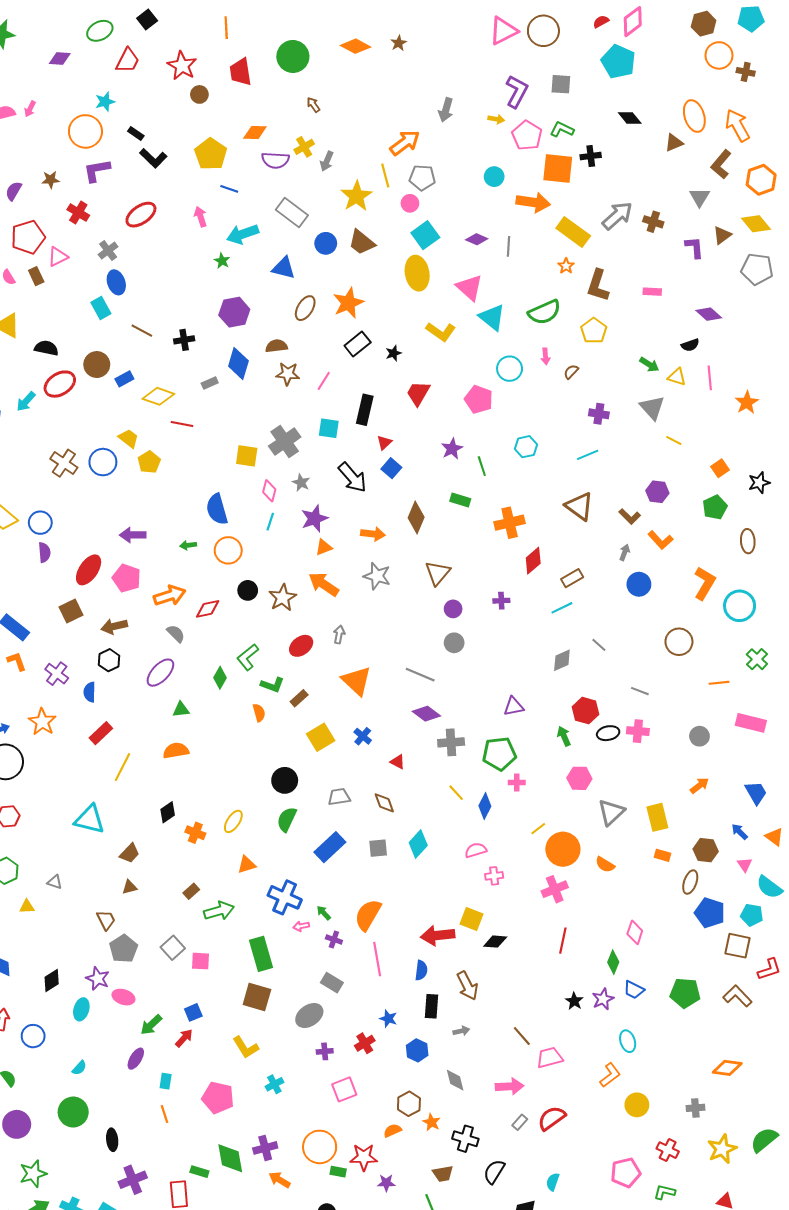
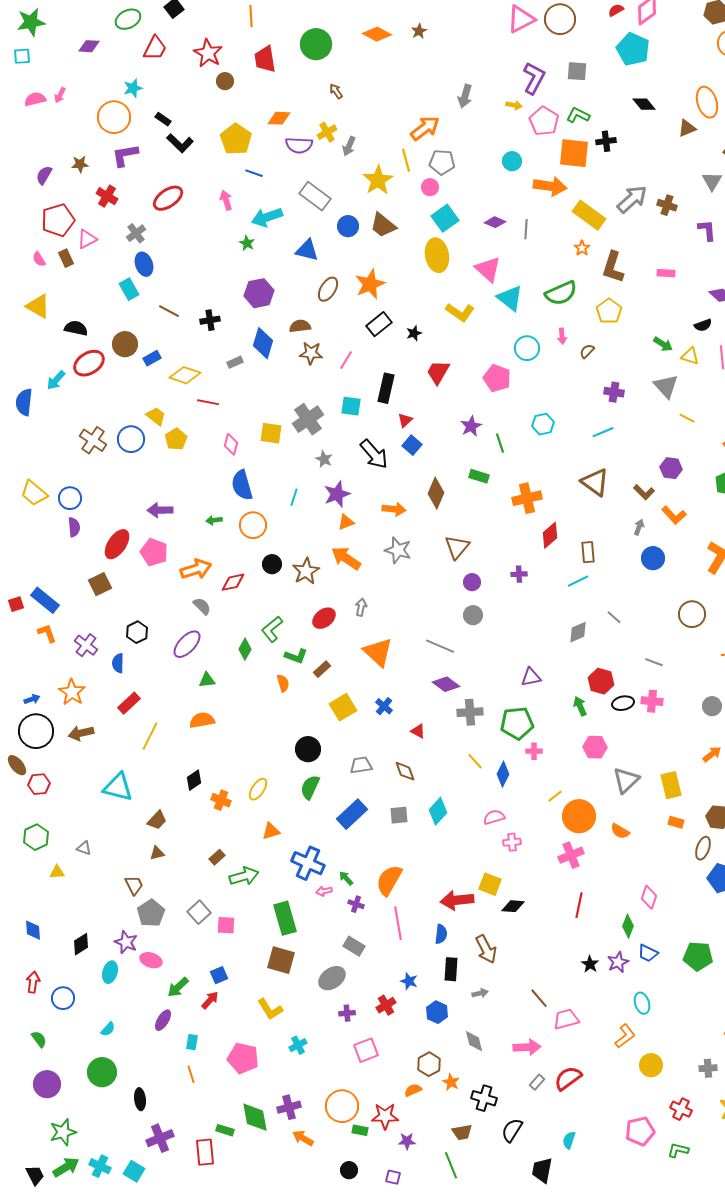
pink diamond: (269, 491) -> (231, 444), moved
brown rectangle: (572, 578) -> (588, 552), turned -65
brown arrow: (114, 626) -> (81, 733), moved

